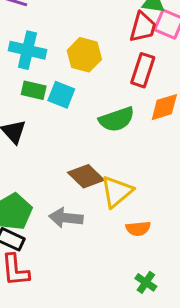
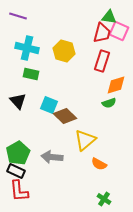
cyan square: (61, 95) -> (49, 105), moved
green semicircle: (117, 119) -> (109, 103), moved, size x0.6
brown diamond: (86, 176) -> (65, 116), moved
orange semicircle: (138, 229) -> (99, 164), turned 35

